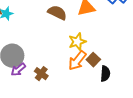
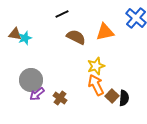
brown square: (93, 60) -> (112, 96), moved
orange arrow: (77, 61) -> (96, 85), turned 115

